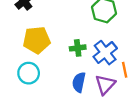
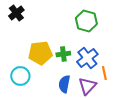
yellow pentagon: (37, 40) -> (40, 53), moved

